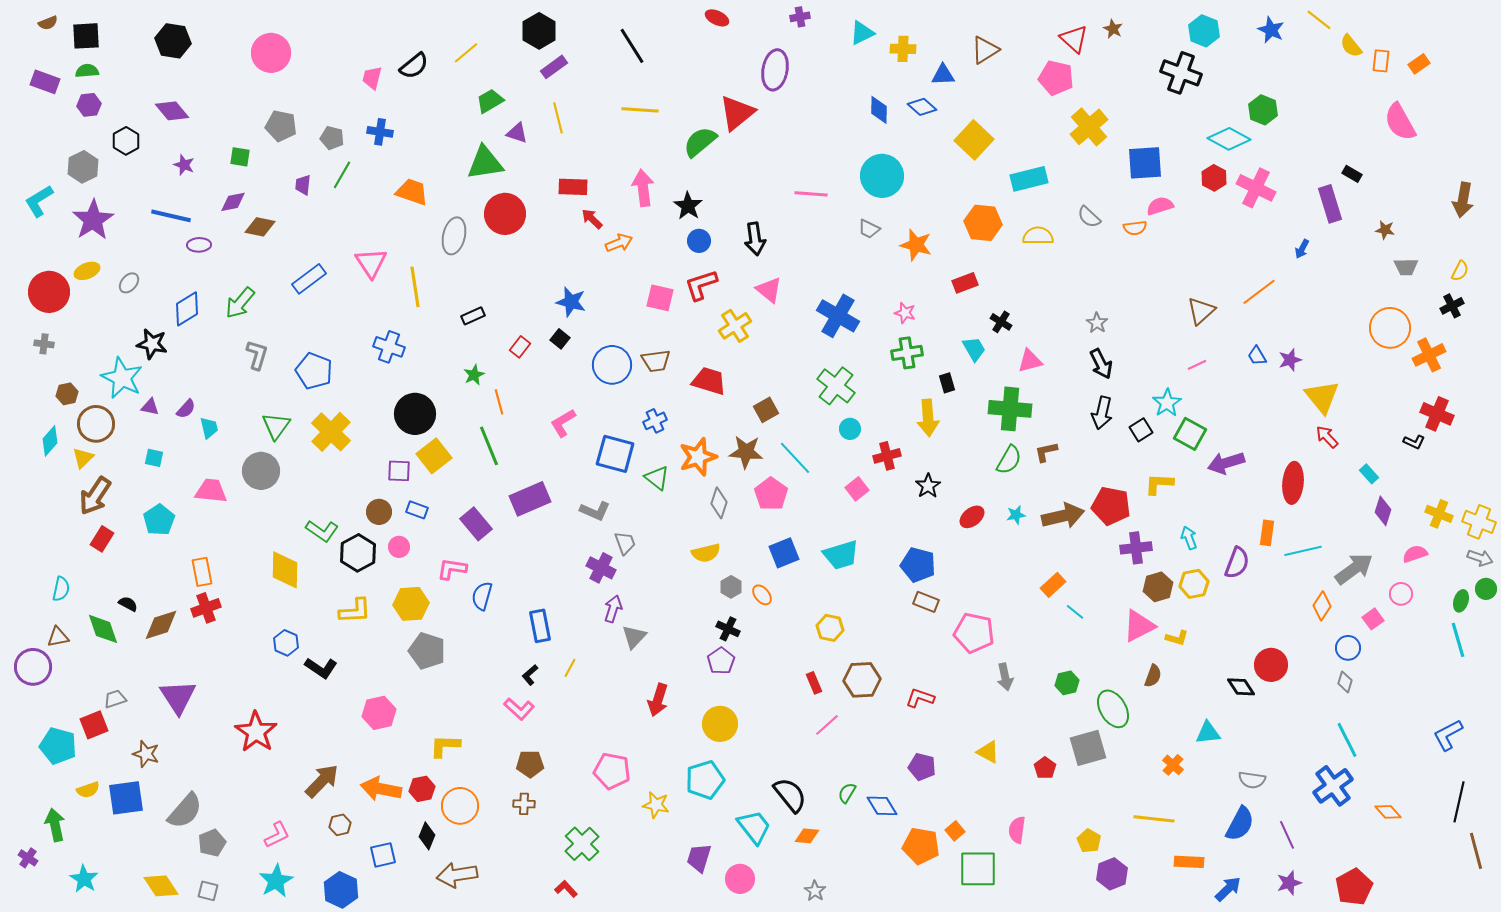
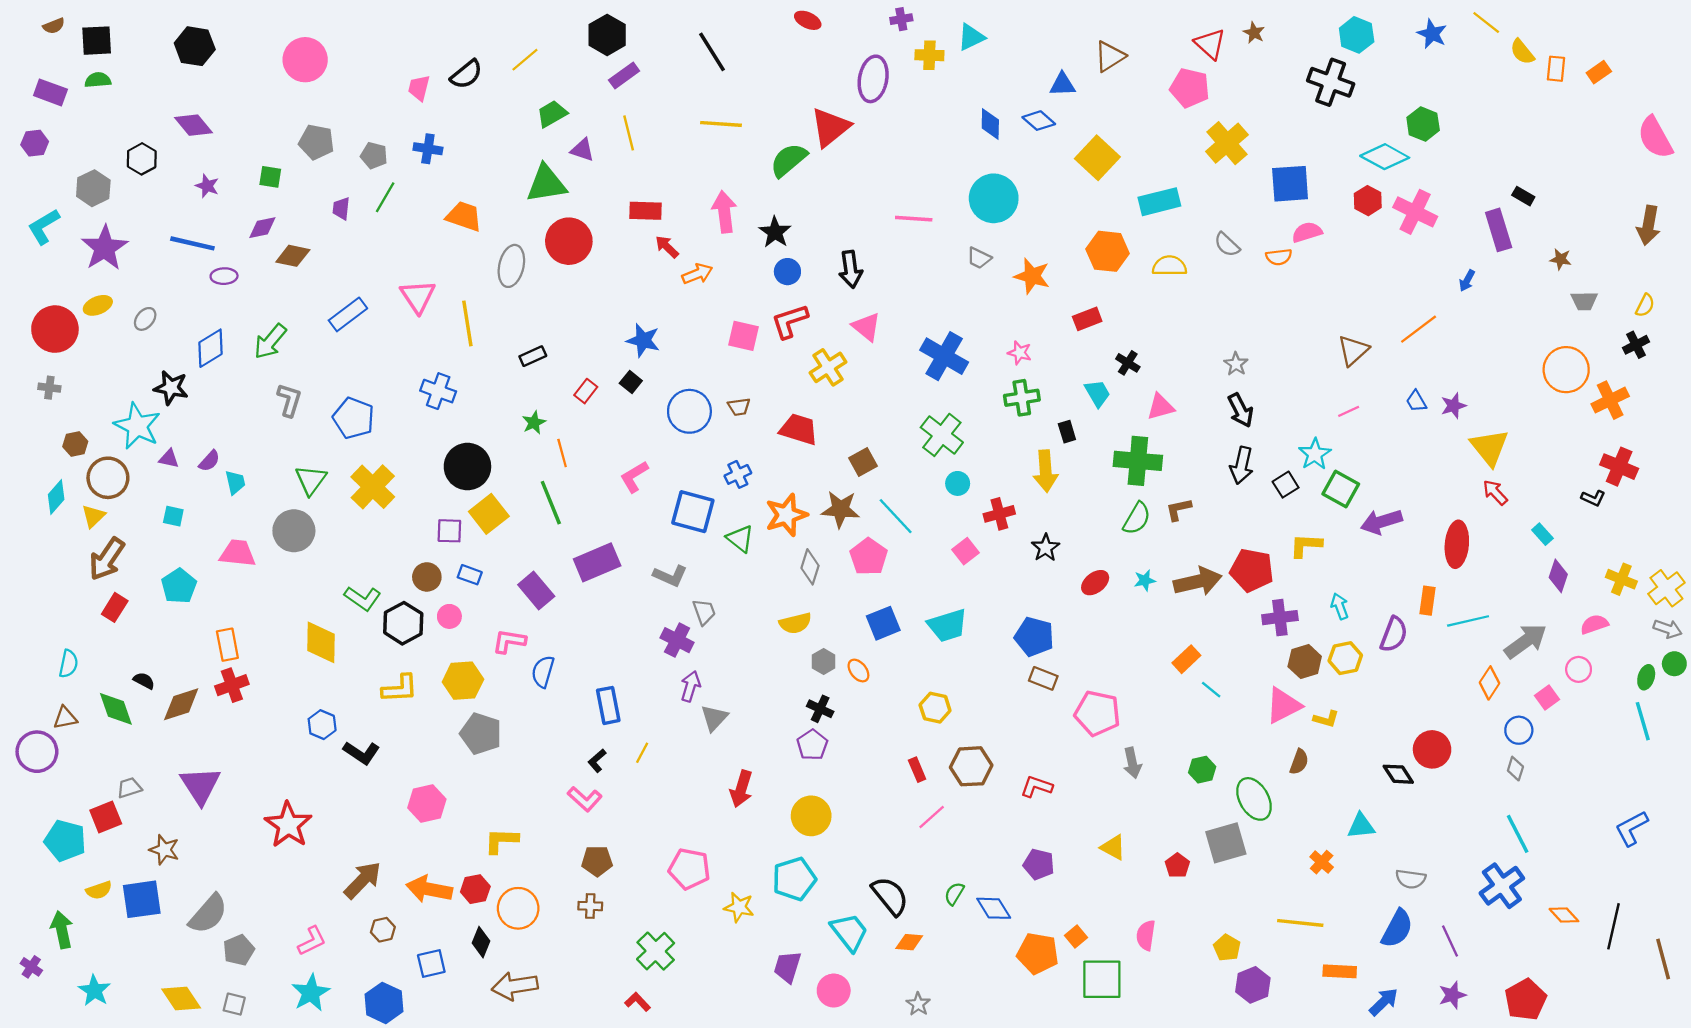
yellow cross: (903, 49) -> (929, 55), moved
purple hexagon: (89, 105) -> (35, 143), moved
pink semicircle: (1400, 122) -> (1655, 137), moved
brown trapezoid: (656, 361) -> (739, 407), size x0.7
yellow cross: (1479, 522) -> (1666, 588), turned 32
black line: (1459, 802) -> (1613, 926), moved

